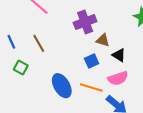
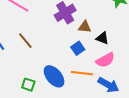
green square: (21, 67) -> (28, 85), moved

